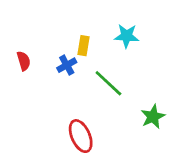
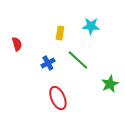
blue cross: (67, 65) -> (48, 63), moved

